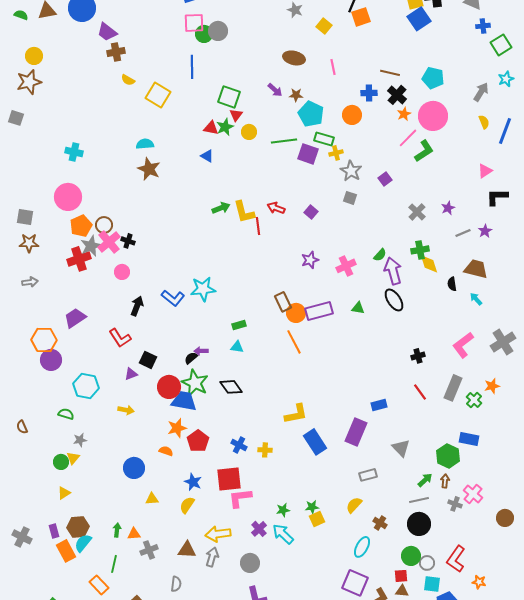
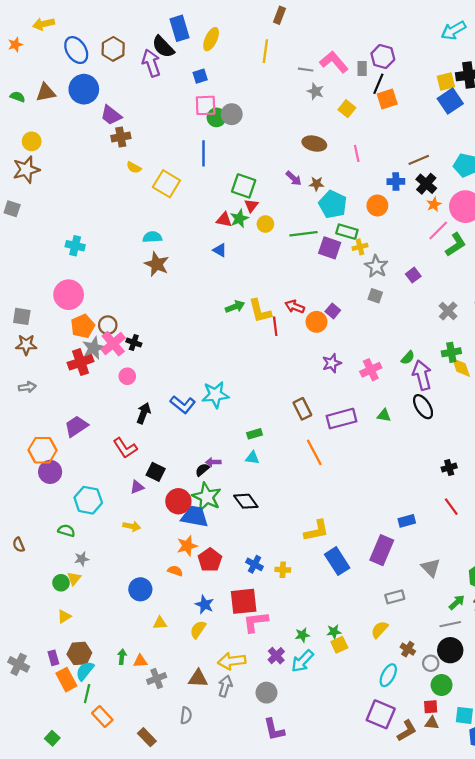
brown line: (390, 73) -> (419, 160), turned -36
orange circle: (296, 313) -> (316, 322), moved
cyan arrow: (283, 534) -> (302, 661), turned -90
gray circle: (427, 563) -> (431, 663), moved
green line: (114, 564) -> (87, 694), moved

